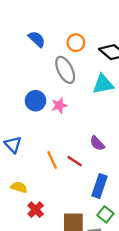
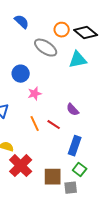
orange circle: (76, 43) -> (62, 30), moved
gray ellipse: (65, 70) -> (46, 48), turned -30
pink star: (59, 105) -> (35, 94), moved
red cross: (36, 210) -> (21, 166), size x1.6

